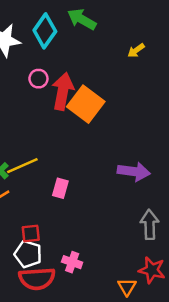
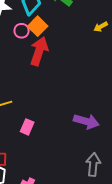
pink circle: (38, 79) -> (22, 31), moved
orange square: (86, 104) -> (38, 26), moved, size x0.7

